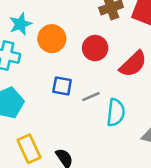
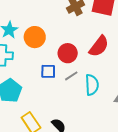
red circle: (95, 48) -> (68, 53), moved

